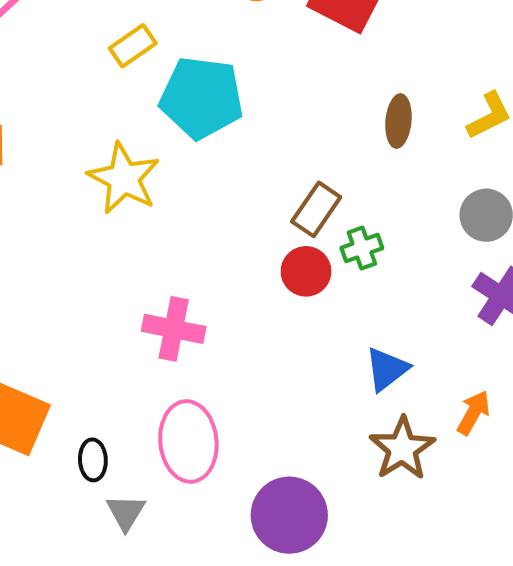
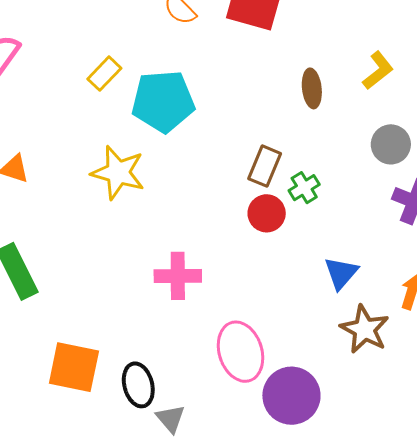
pink ellipse: (188, 441) -> (240, 352), moved
black ellipse: (93, 460) -> (138, 385), size x1.4

